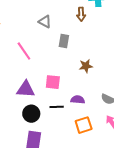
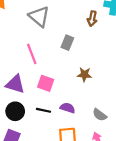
gray triangle: (45, 22) -> (39, 17), moved, size x1.5
pink line: (24, 51) -> (32, 54), moved

